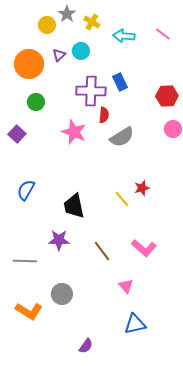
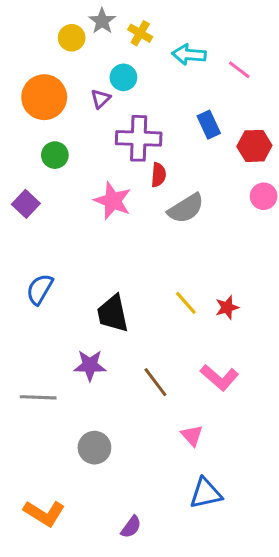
pink line: (163, 34) -> (239, 70), moved
purple triangle: (59, 55) -> (101, 99), moved
blue rectangle: (120, 82) -> (209, 125), moved
red star: (142, 188) -> (227, 307), moved
orange L-shape: (29, 311) -> (44, 513), moved

